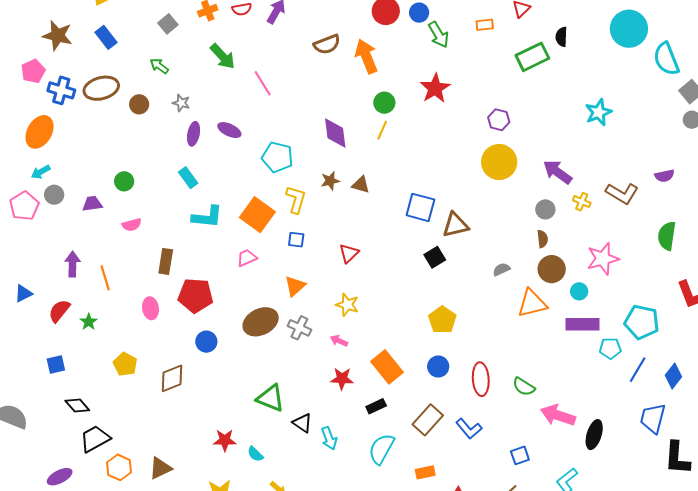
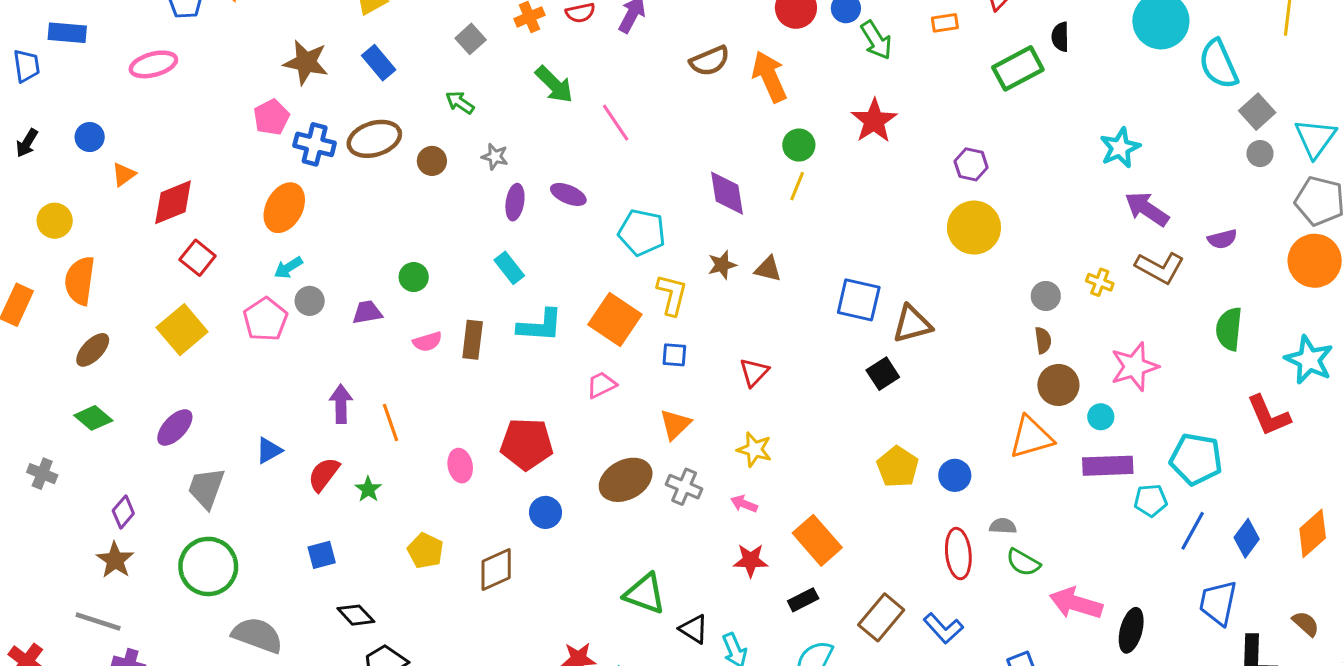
purple arrow: (558, 172) -> (1147, 209), moved
brown rectangle: (166, 261) -> (473, 340), moved
gray semicircle: (501, 269) -> (1003, 526), moved, turned 30
blue circle: (438, 366) -> (955, 475), moved

